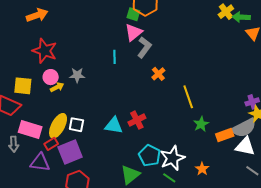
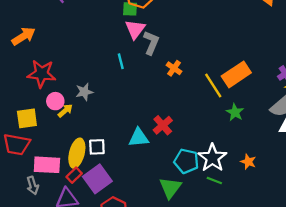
orange rectangle: (225, 135) -> (236, 74), moved, size x1.4

